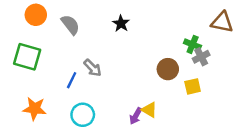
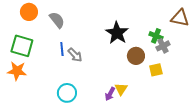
black star: (121, 23) -> (117, 33), moved, size x1.6
blue line: (72, 80) -> (62, 49), moved, turned -32
orange star: (35, 109) -> (17, 71), moved
yellow triangle: (149, 110) -> (121, 89), turned 32

